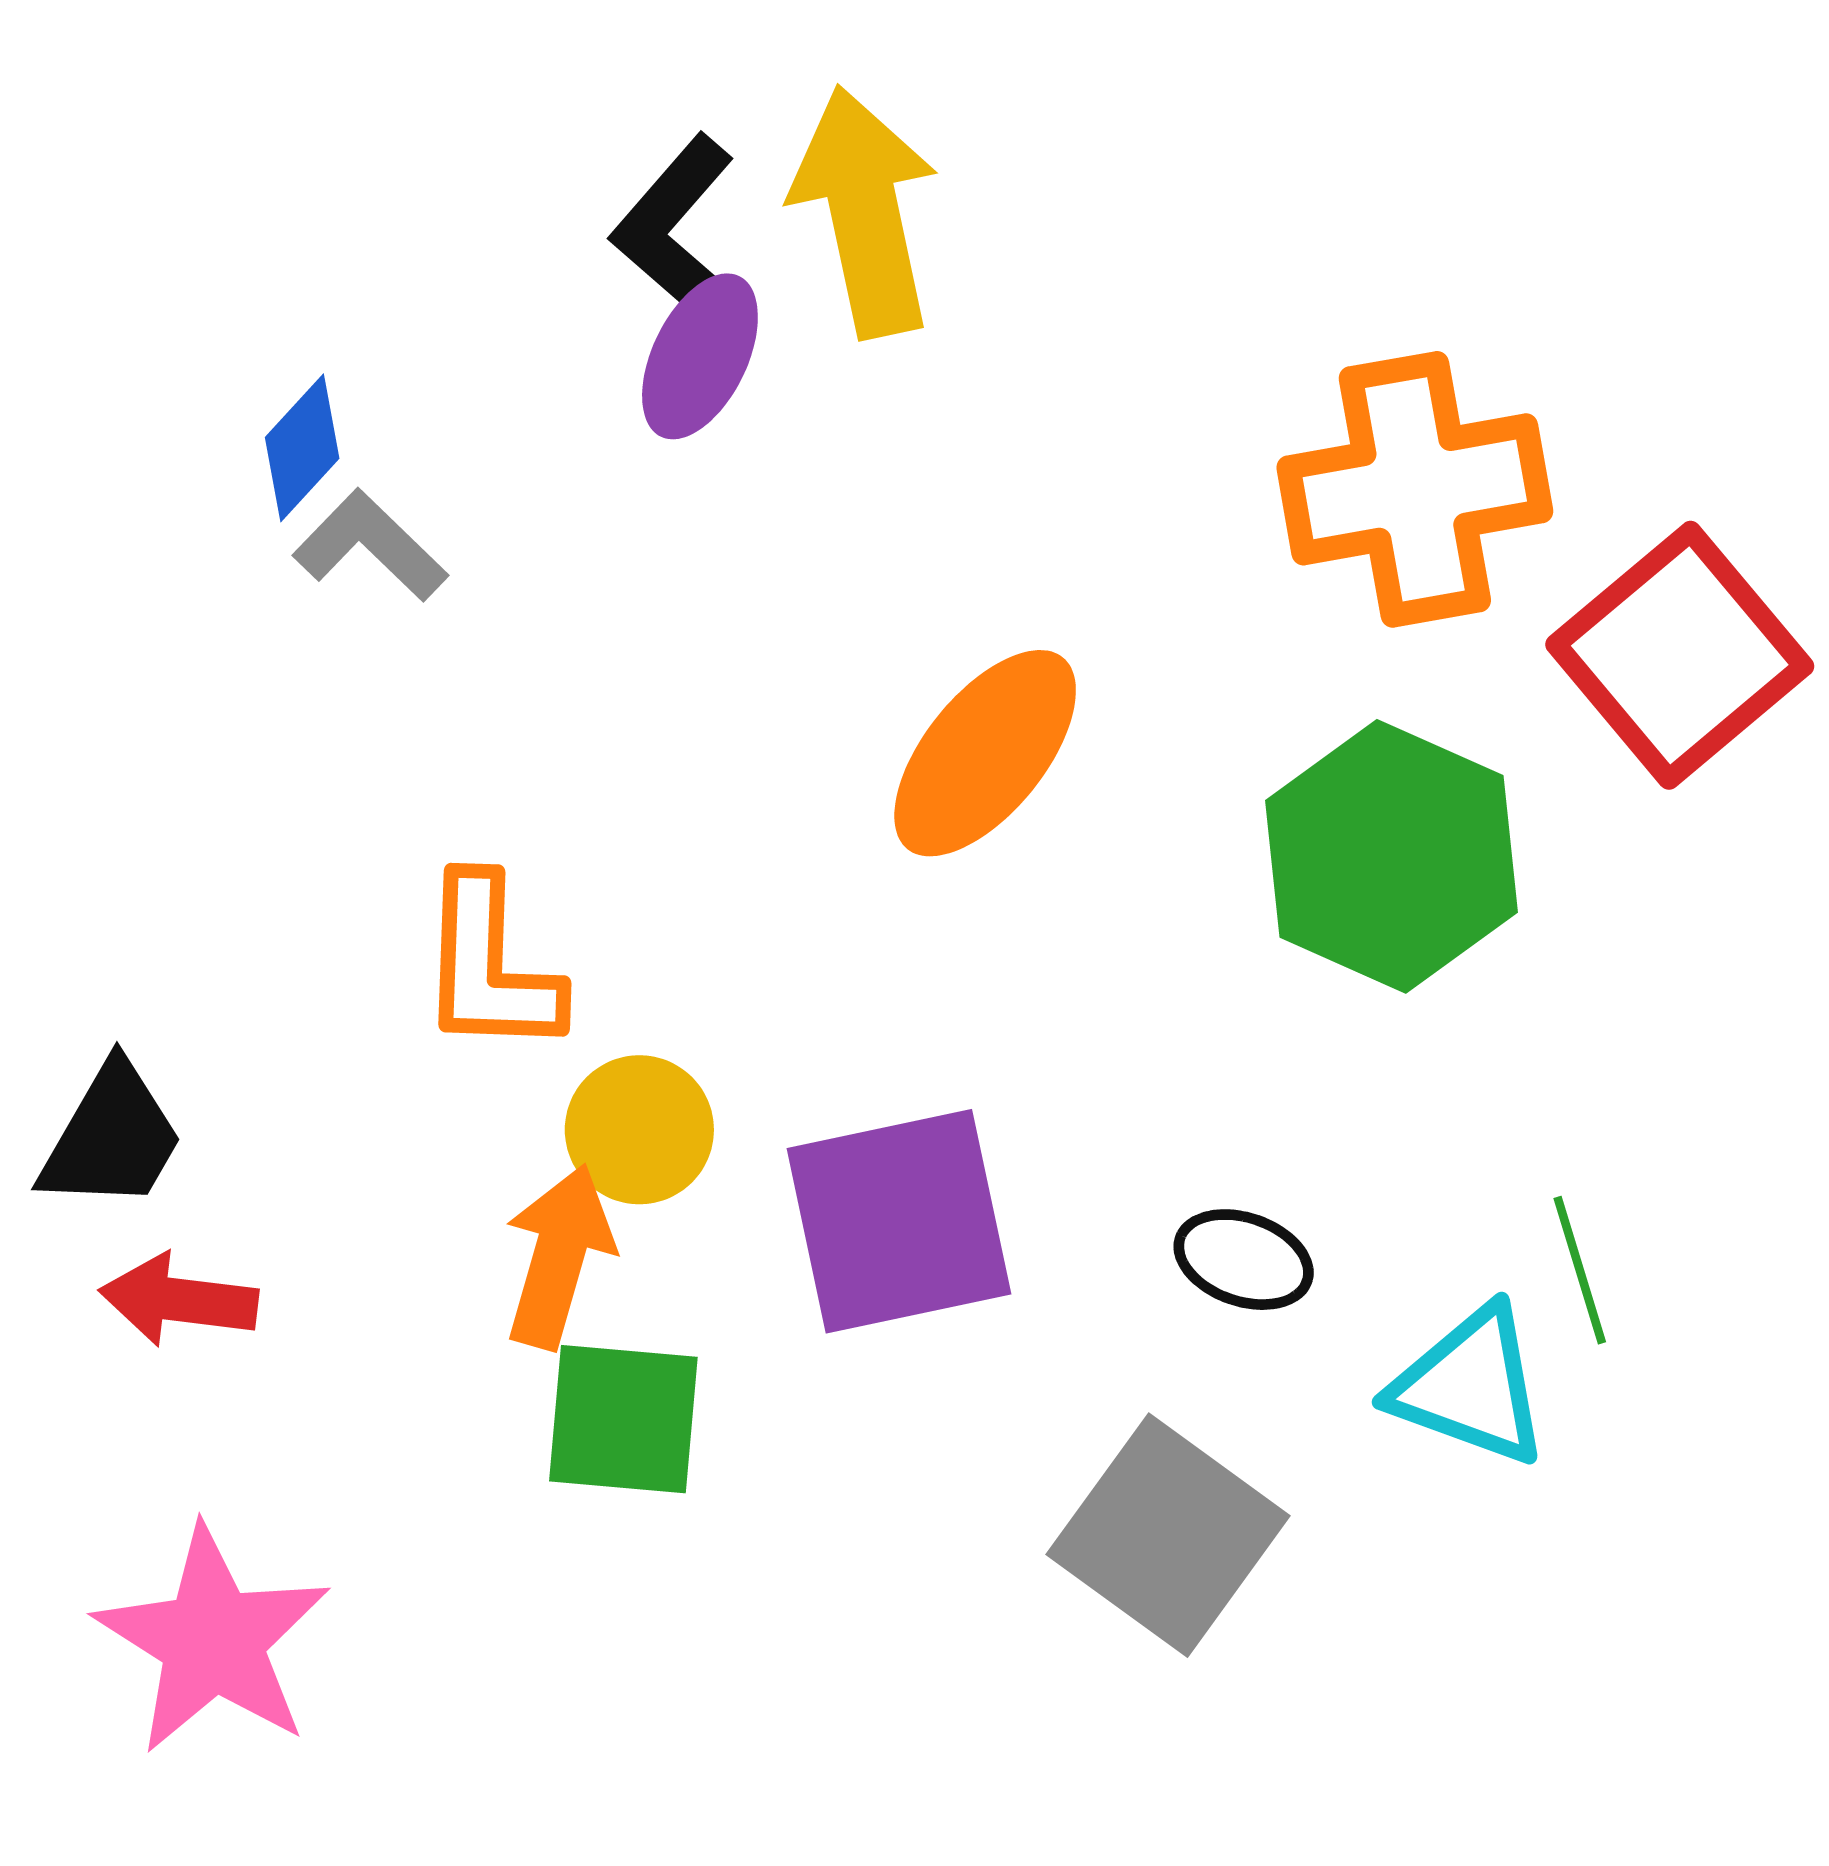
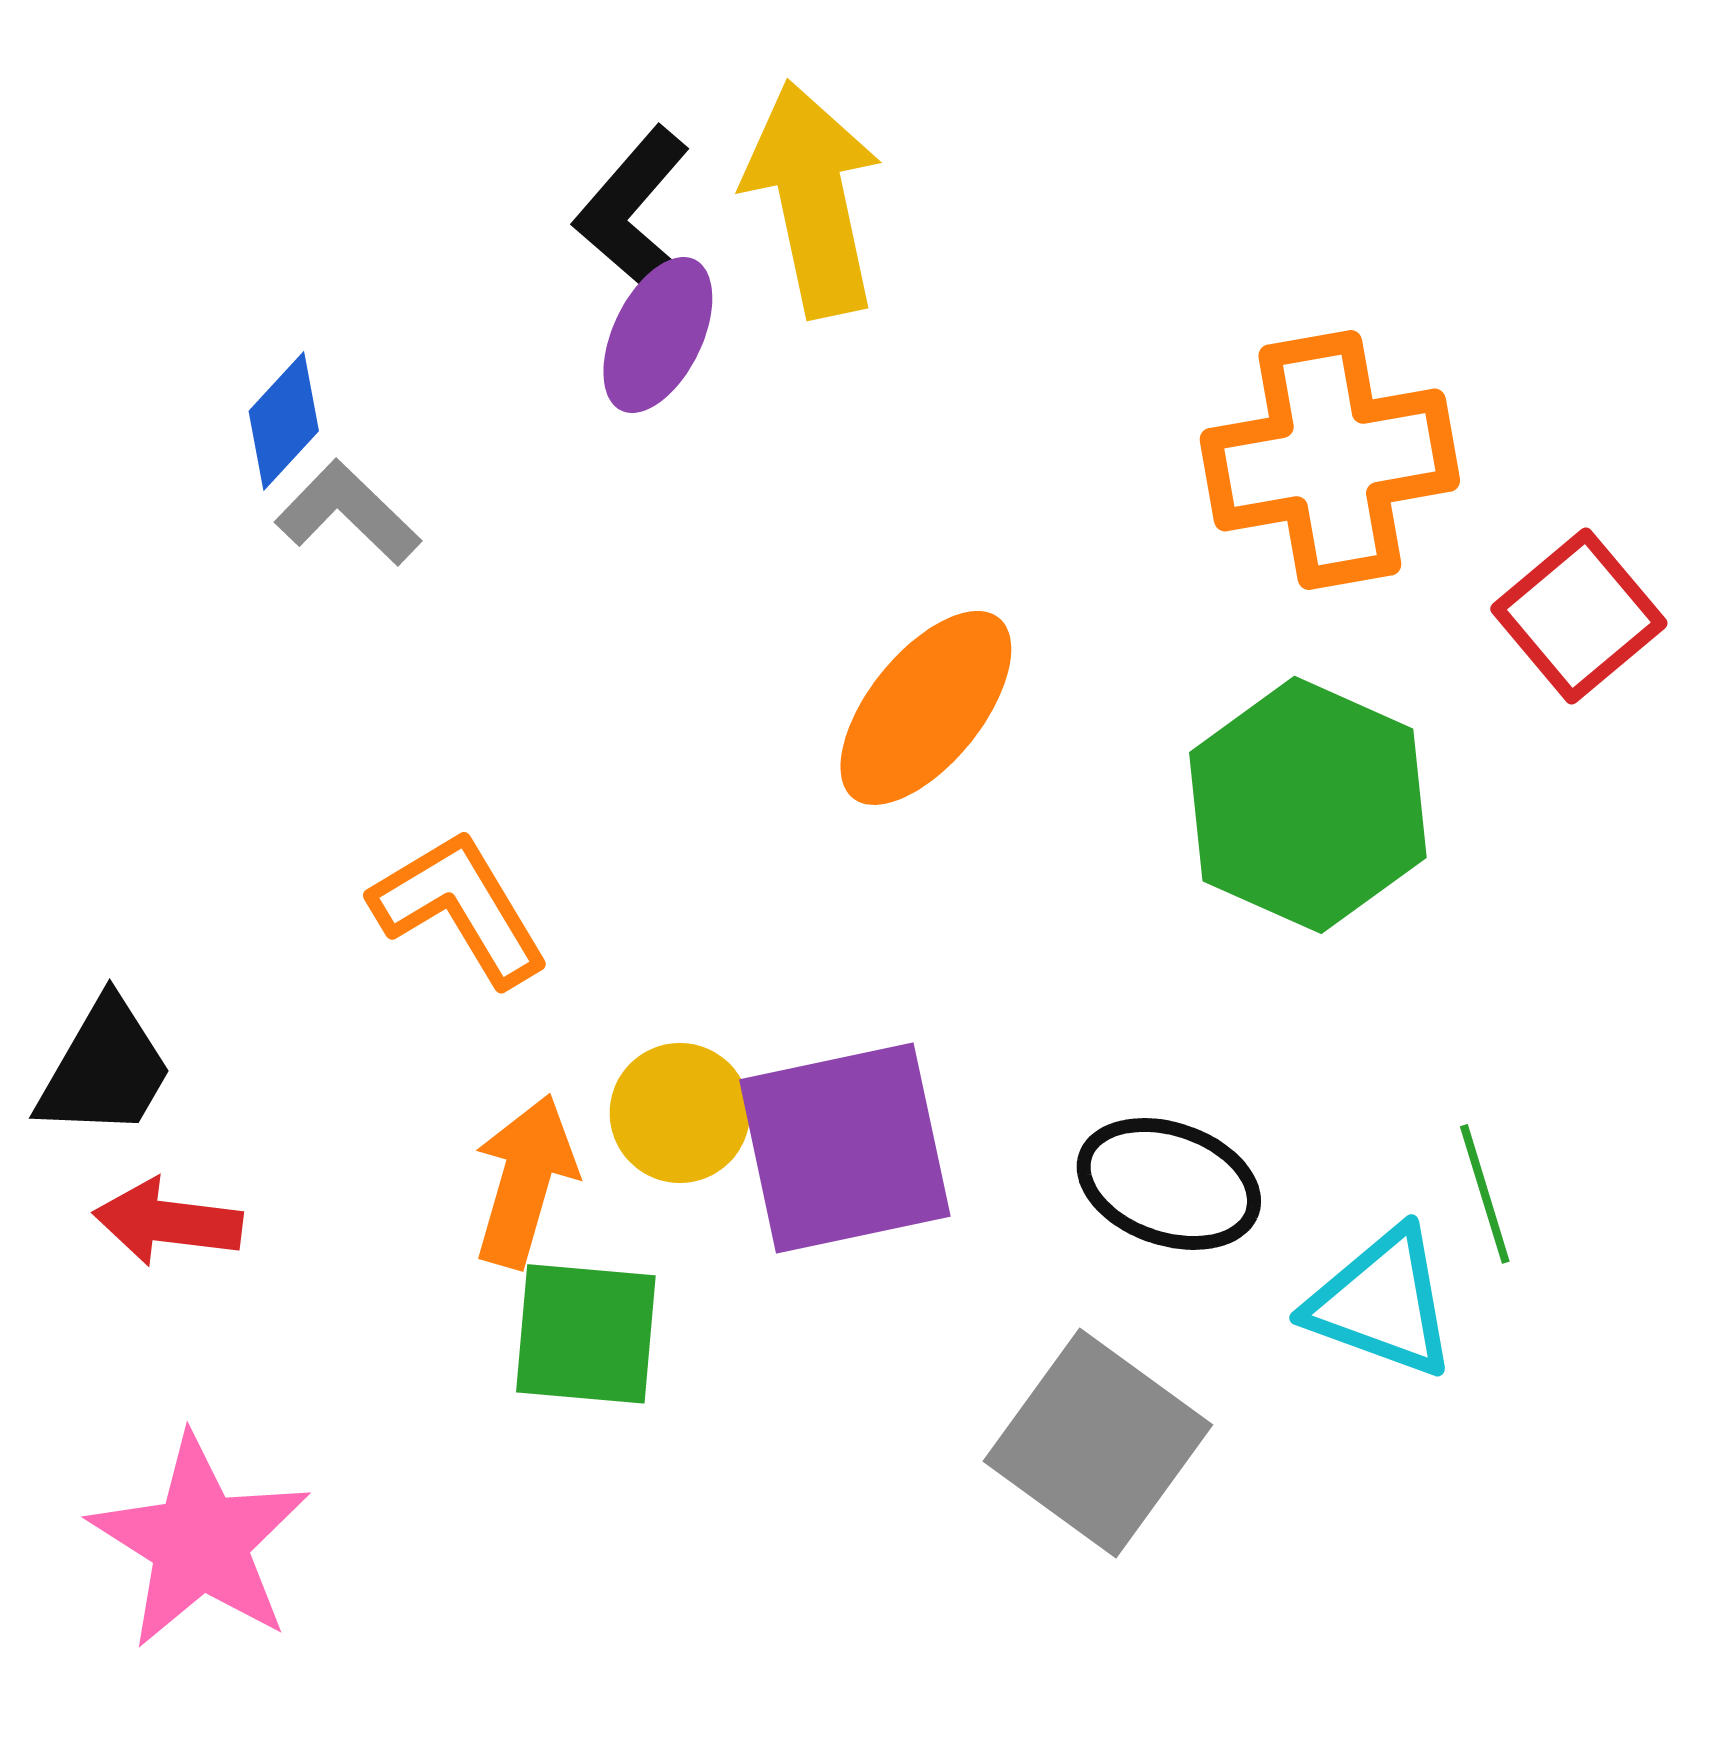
red square: (1680, 655) -> (1579, 616), size x0.7
orange L-shape: (489, 966) -> (460, 908), turned 147
yellow circle: (639, 1130) -> (680, 1113), moved
black ellipse: (1244, 1260) -> (1169, 1184), size x1.4

